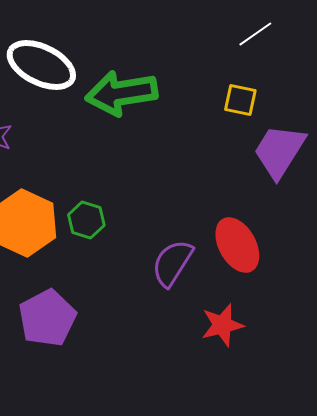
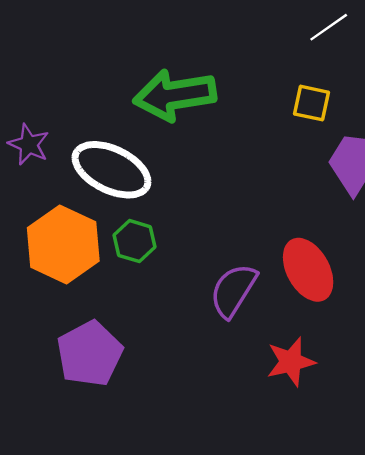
white ellipse: (41, 65) -> (111, 170), moved

